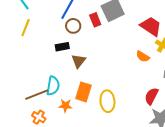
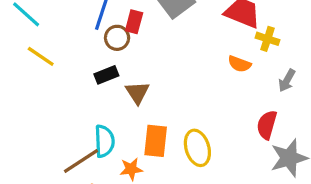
red rectangle: (95, 20) -> (134, 22), moved, turned 48
yellow line: (26, 28) -> (41, 56), turned -66

